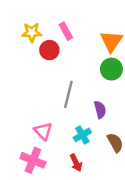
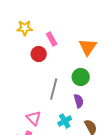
yellow star: (32, 32) -> (25, 28), moved
green circle: (111, 69) -> (81, 77), moved

